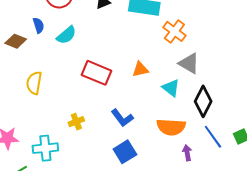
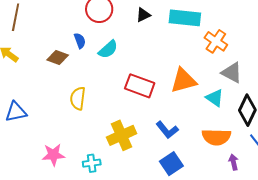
orange triangle: (140, 69) -> (183, 81), size x1.6
yellow cross: (76, 122) -> (122, 135), size x1.8
cyan cross: (45, 148) -> (92, 163), size x0.7

